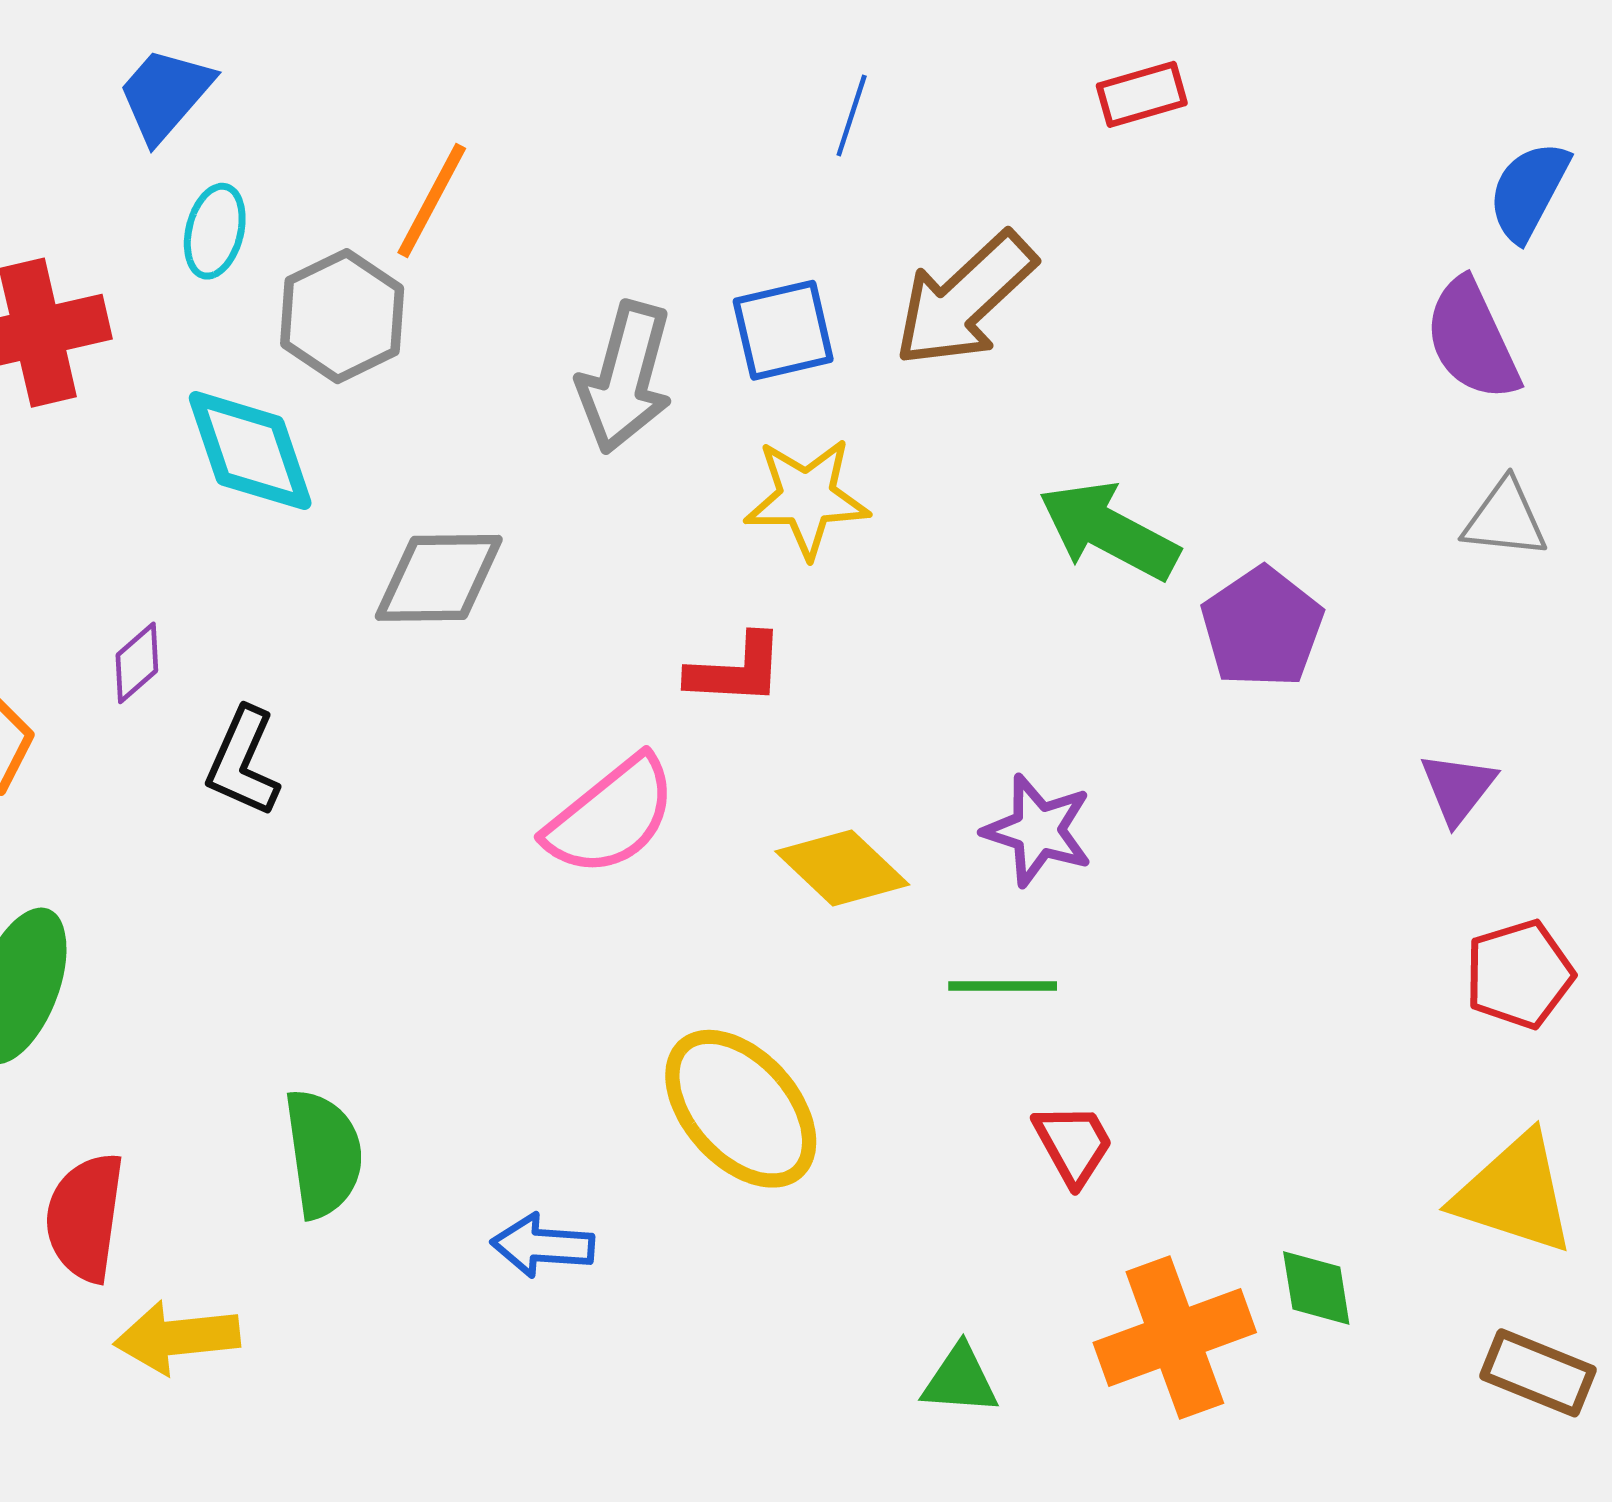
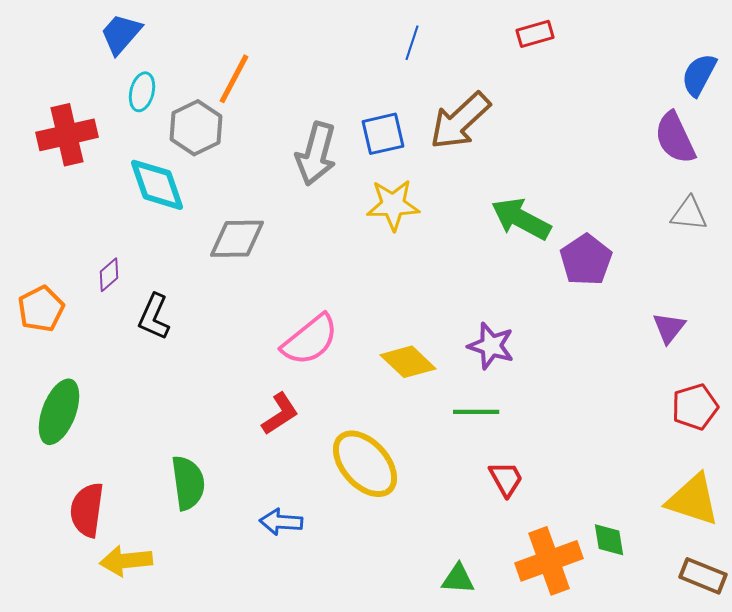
red L-shape: (736, 670) -> (280, 414), moved, turned -36

